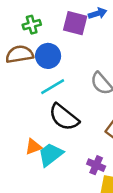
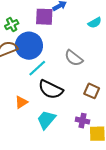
blue circle: (48, 56) -> (29, 46), size x1.4
orange triangle: (33, 147) -> (21, 102), moved

